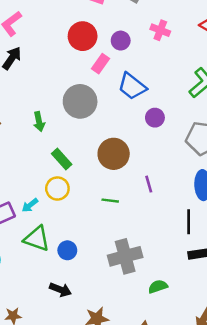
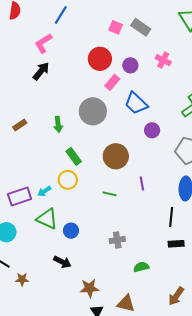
gray cross: (125, 256) -> (117, 240), size x0.6

